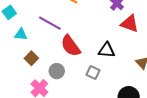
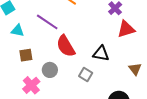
red triangle: (130, 24) -> (126, 29), turned -42
brown square: (31, 58) -> (26, 55), turned 32

